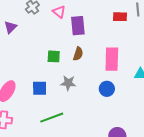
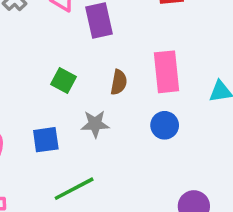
brown semicircle: (78, 54) -> (119, 82), moved
green square: (54, 56) -> (64, 80), turned 32

